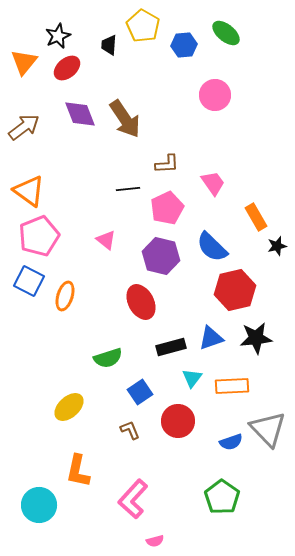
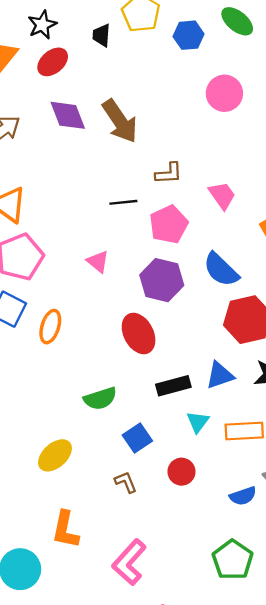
red circle: (178, 421) -> (181, 472), size x0.7

